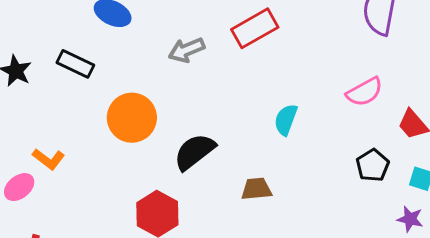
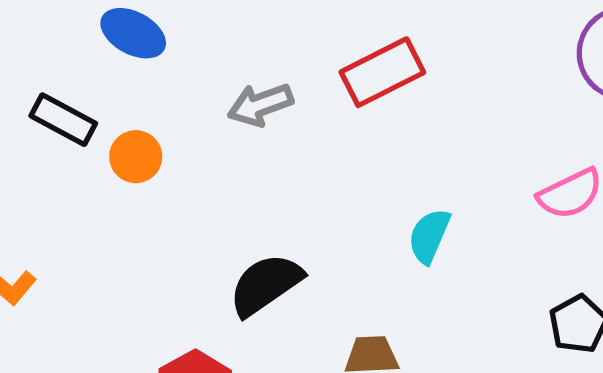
orange circle: (132, 118) -> (136, 157), moved, size x0.6

